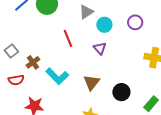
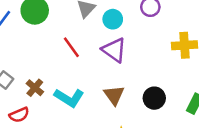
purple triangle: (100, 48) -> (114, 50), size x1.5

